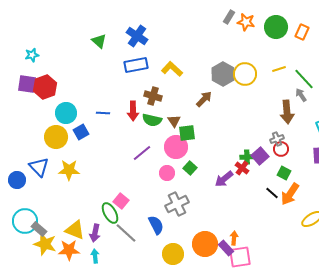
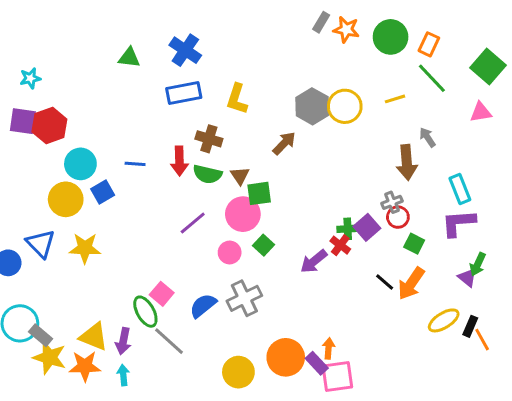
green triangle: (99, 41) -> (129, 58), turned -35
yellow L-shape: (172, 69) -> (237, 99), turned -115
green line: (304, 79) -> (432, 78), moved
green square: (284, 173) -> (414, 244), moved
blue semicircle: (156, 225) -> (203, 306), moved, turned -102

